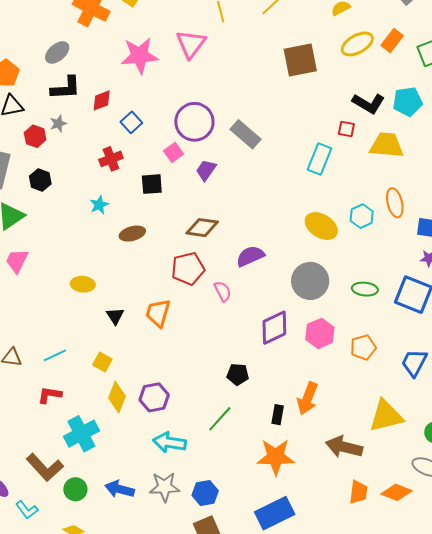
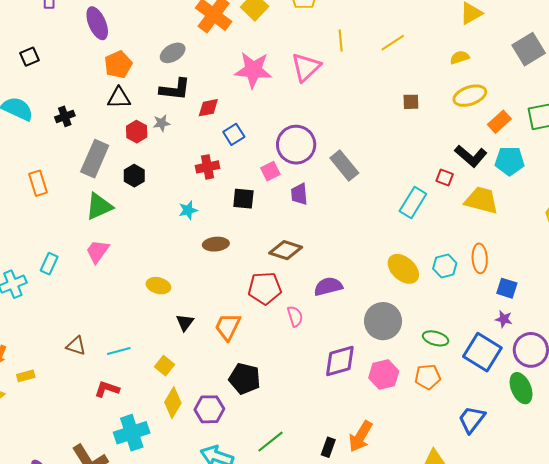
orange rectangle: (392, 40) -> (499, 122), moved
brown square: (300, 60) -> (411, 102), size x0.5
purple trapezoid: (206, 170) -> (299, 194), turned -50
orange pentagon: (363, 347) -> (428, 377), moved
black pentagon: (238, 374) -> (245, 379), moved, size x1.4

